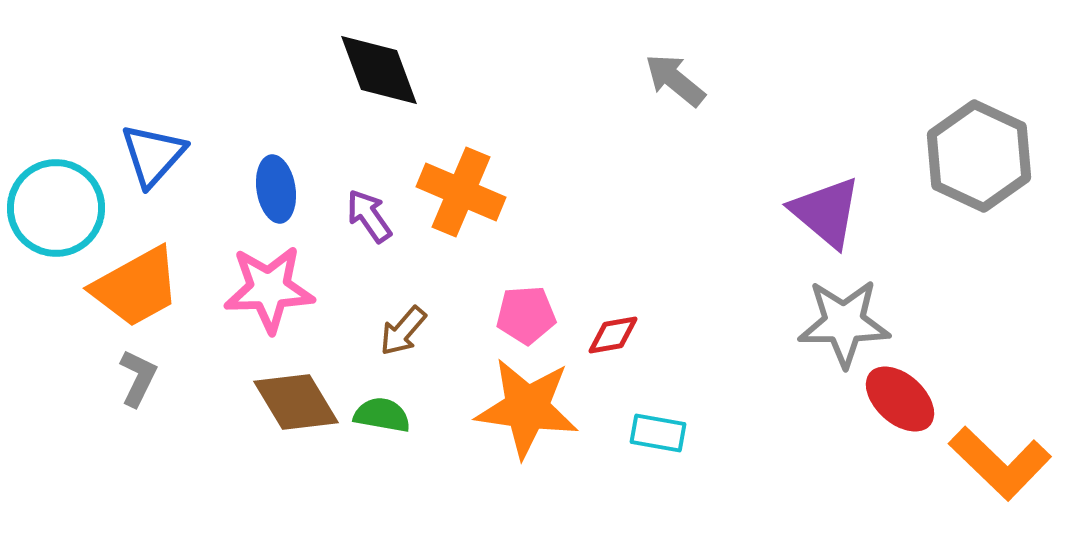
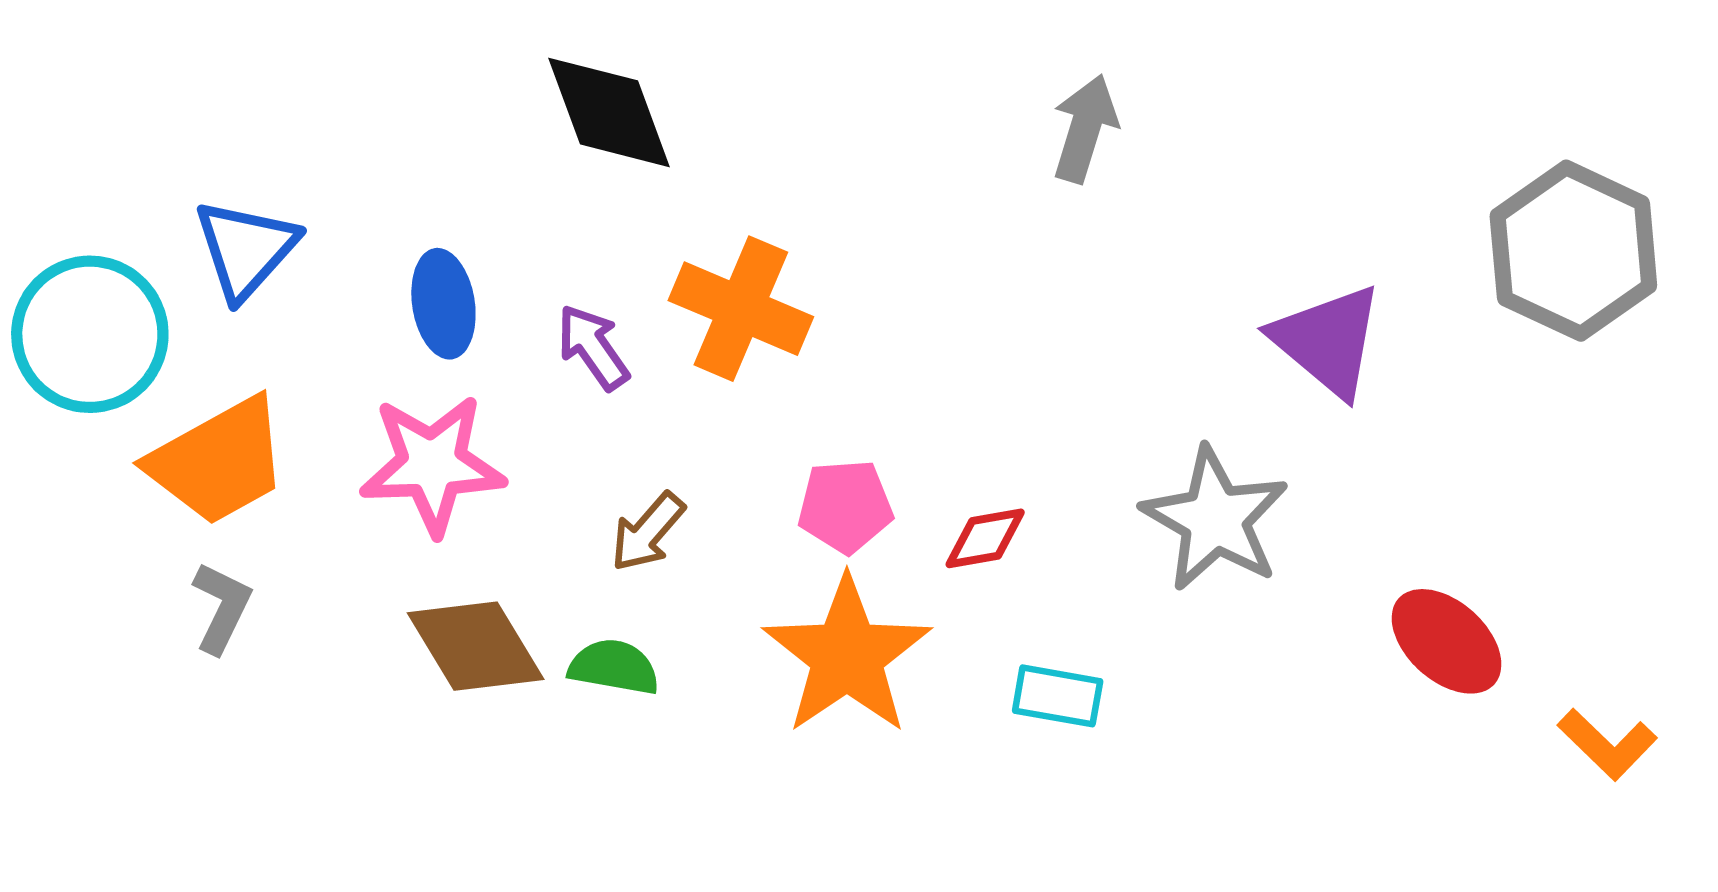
gray arrow: (675, 80) -> (1085, 129), turned 68
gray star: (844, 323) -> (1215, 519), moved, turned 30
orange star: (527, 408) -> (847, 656), turned 30
orange L-shape: (1000, 463) -> (1607, 744), size x0.6

